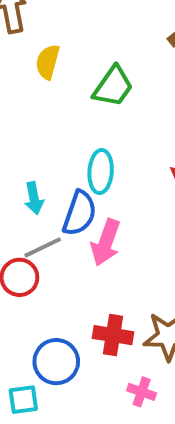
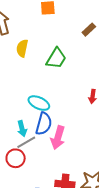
cyan ellipse: (101, 172) -> (39, 103), moved, turned -65
cyan arrow: (34, 198) -> (22, 129), moved

